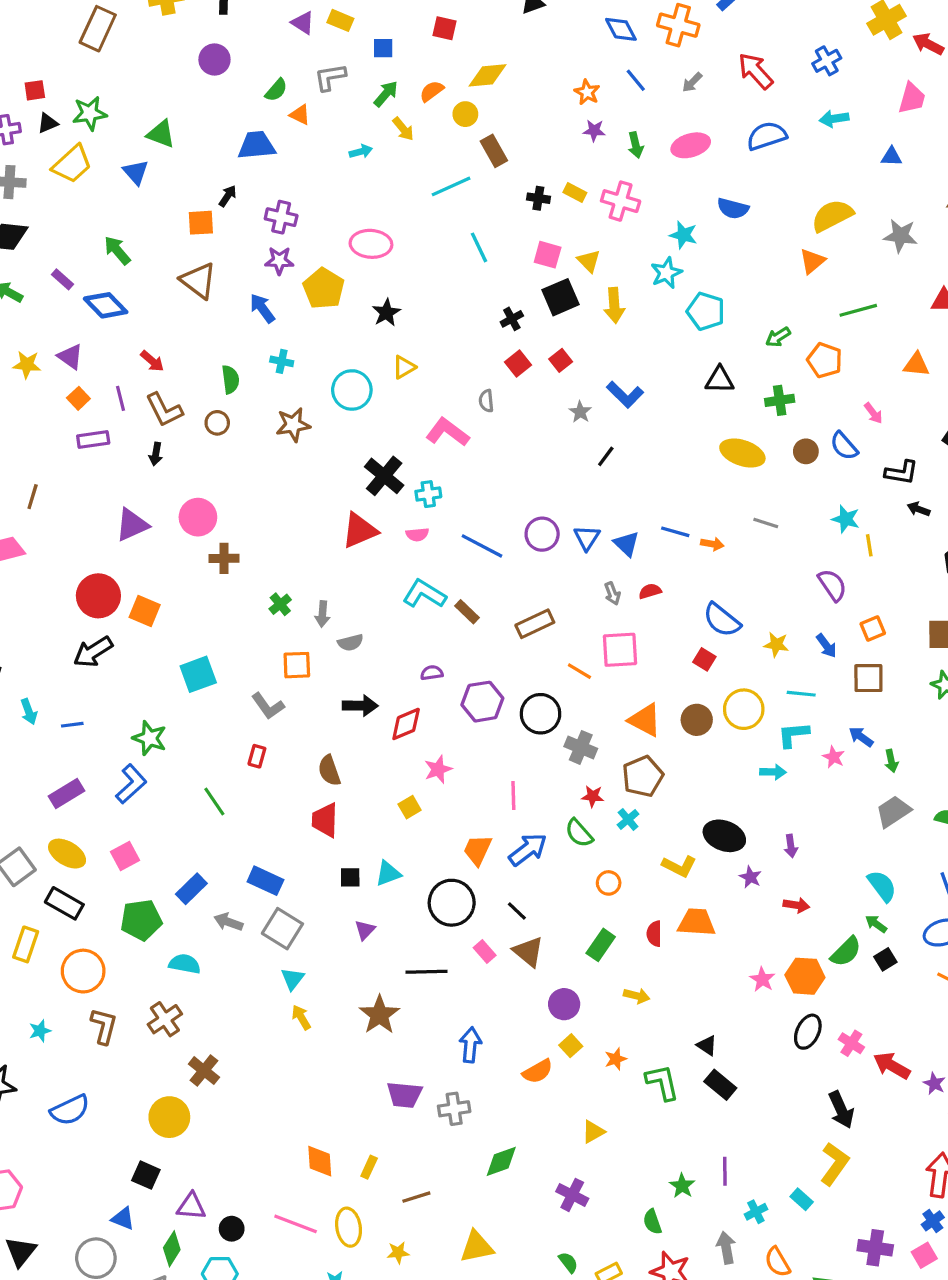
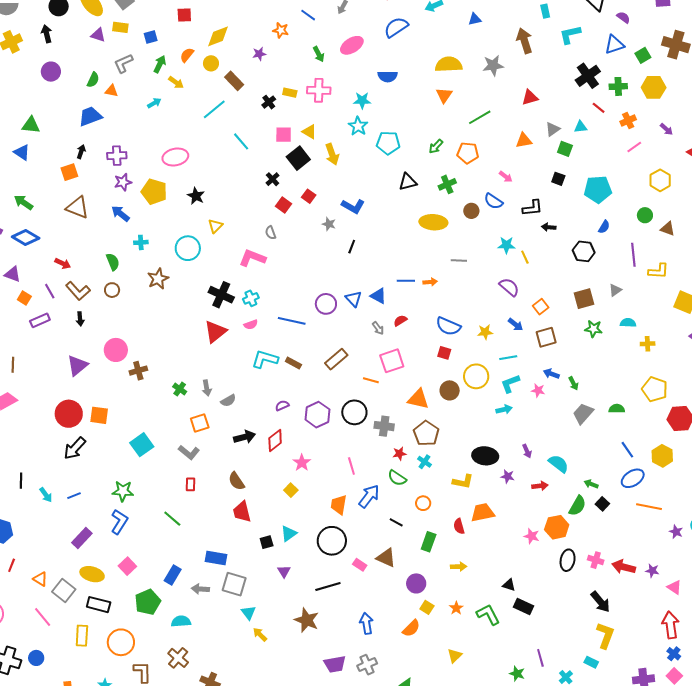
purple star: (594, 131) -> (259, 54), moved
black cross: (538, 198) -> (269, 102), turned -32
yellow semicircle: (832, 216) -> (449, 64), turned 40
cyan semicircle: (882, 886) -> (559, 464), moved
black line: (517, 911) -> (396, 522), moved

